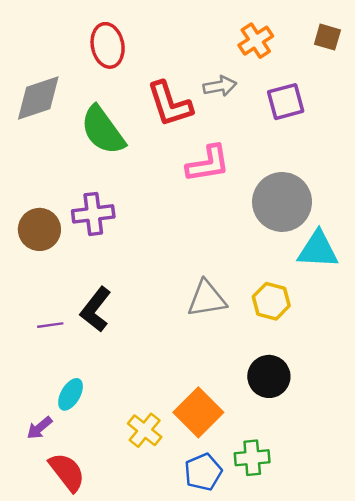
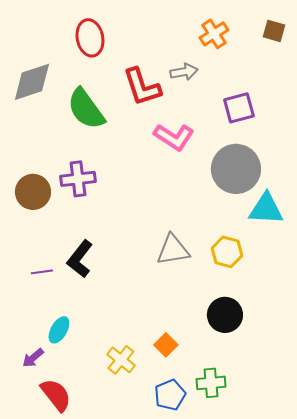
purple square: (286, 102) -> (239, 108), moved
pink L-shape: (208, 164) -> (174, 137), turned 42
orange square: (198, 412) -> (166, 345), size x0.6

